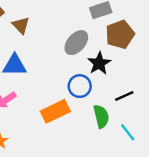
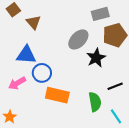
blue circle: (80, 86) -> (42, 73), moved
orange rectangle: (55, 111) -> (57, 95), turned 35

